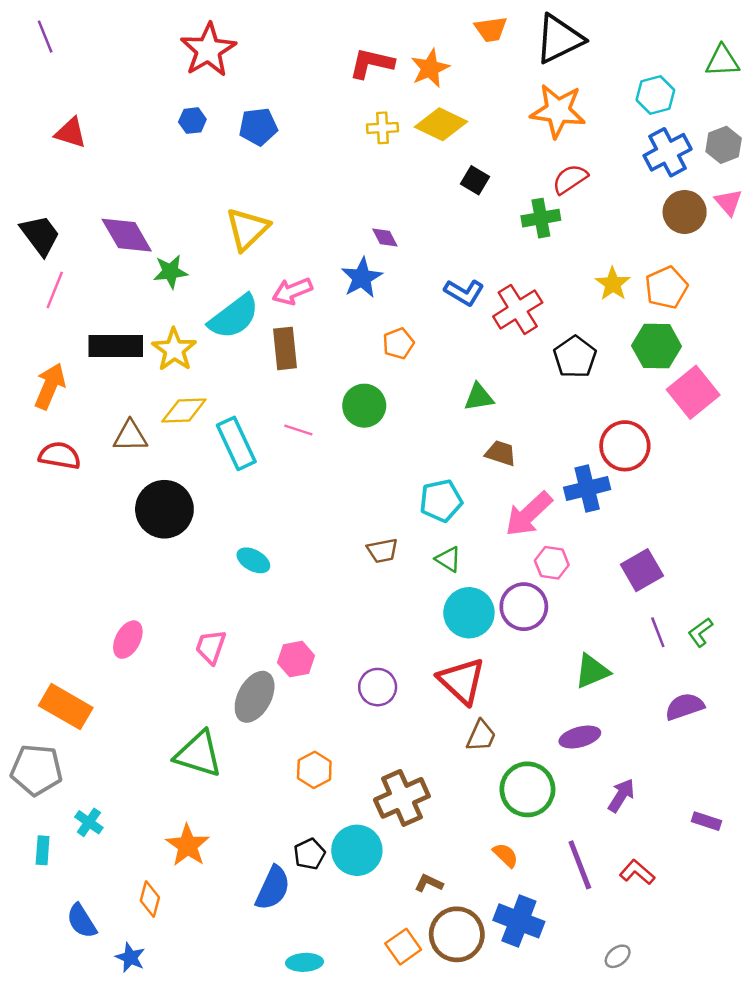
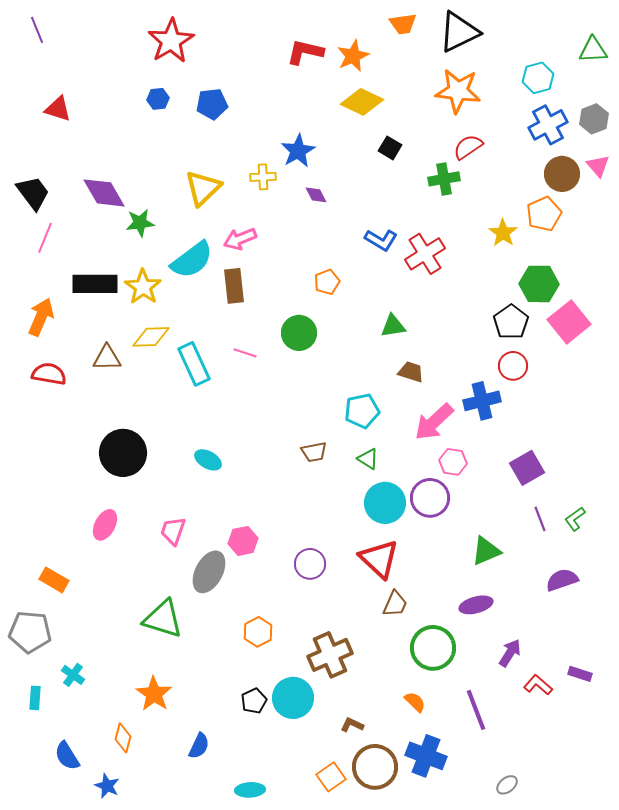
yellow cross: (382, 128) -> (263, 177), moved
blue star: (362, 278) -> (298, 151), moved
orange pentagon: (666, 287) -> (544, 214), moved
black pentagon: (575, 357) -> (511, 322), moved
red circle: (625, 446) -> (513, 366), size x0.7
black circle: (164, 509) -> (123, 453), moved
orange rectangle: (66, 707) -> (54, 580), size x0.7
red L-shape: (637, 872) -> (538, 685), moved
blue semicircle: (273, 888) -> (199, 746), moved, size x0.7

